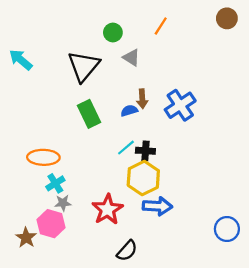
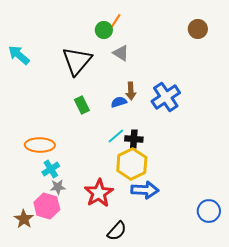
brown circle: (227, 18) -> (198, 29), moved
orange line: (161, 26) -> (115, 22), moved
green rectangle: (89, 114) -> (82, 105), size x0.7

